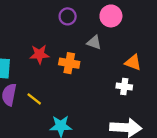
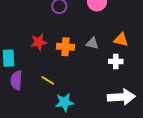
gray triangle: (94, 42) -> (92, 43), moved
yellow line: (34, 99) -> (48, 80), moved

